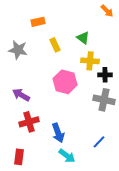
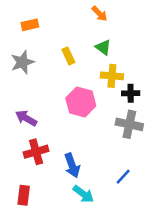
orange arrow: (107, 11) -> (99, 14), moved
orange rectangle: (38, 22) -> (30, 25), moved
gray star: (18, 50) -> (22, 62), turned -30

